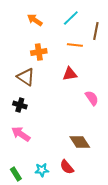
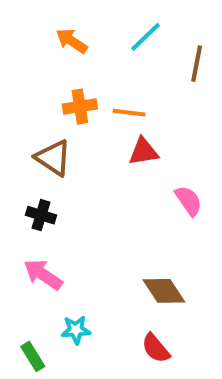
orange line: (75, 45) -> (129, 113), moved
red semicircle: (67, 167) -> (156, 348), moved
cyan star: (42, 170) -> (76, 330), moved

